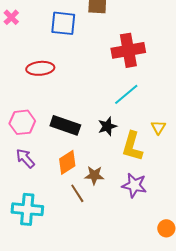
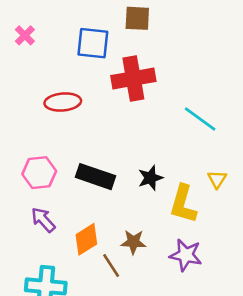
red cross: (128, 50) -> (133, 78), moved
cyan line: (126, 94) -> (200, 119), moved, turned 76
orange diamond: (67, 162) -> (86, 239), moved

